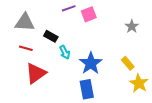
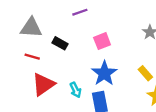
pink square: (89, 14) -> (102, 41), moved
cyan arrow: (65, 52) -> (75, 90), moved

